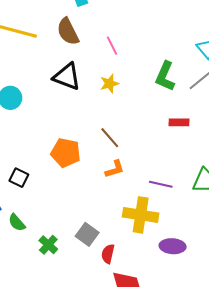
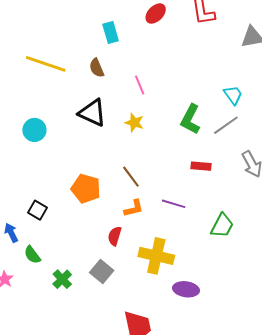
brown semicircle: (68, 32) -> (97, 68), size x0.7
yellow star: (109, 84) -> (134, 123), turned 30
purple line: (161, 184) -> (174, 204), moved
red semicircle: (108, 254) -> (115, 236), moved

